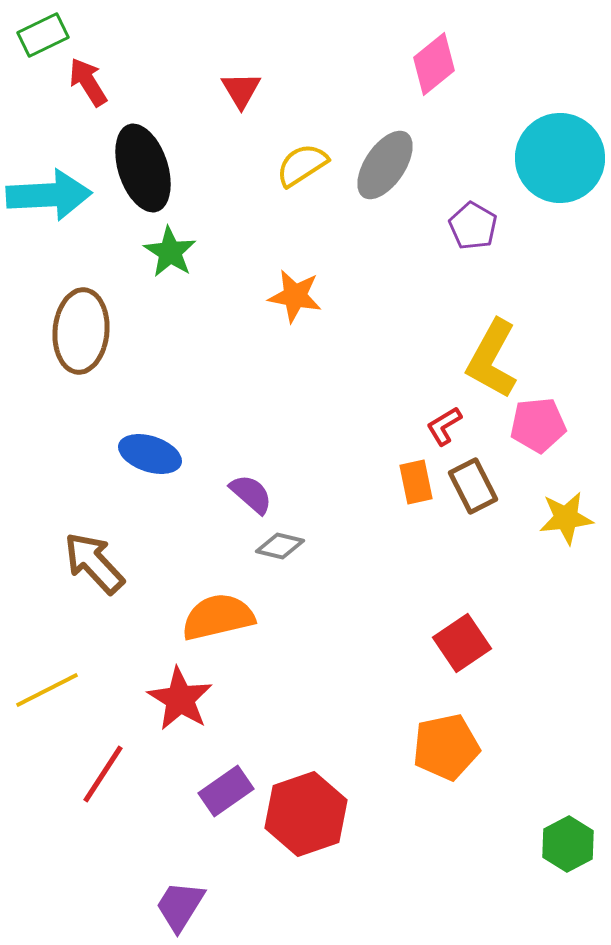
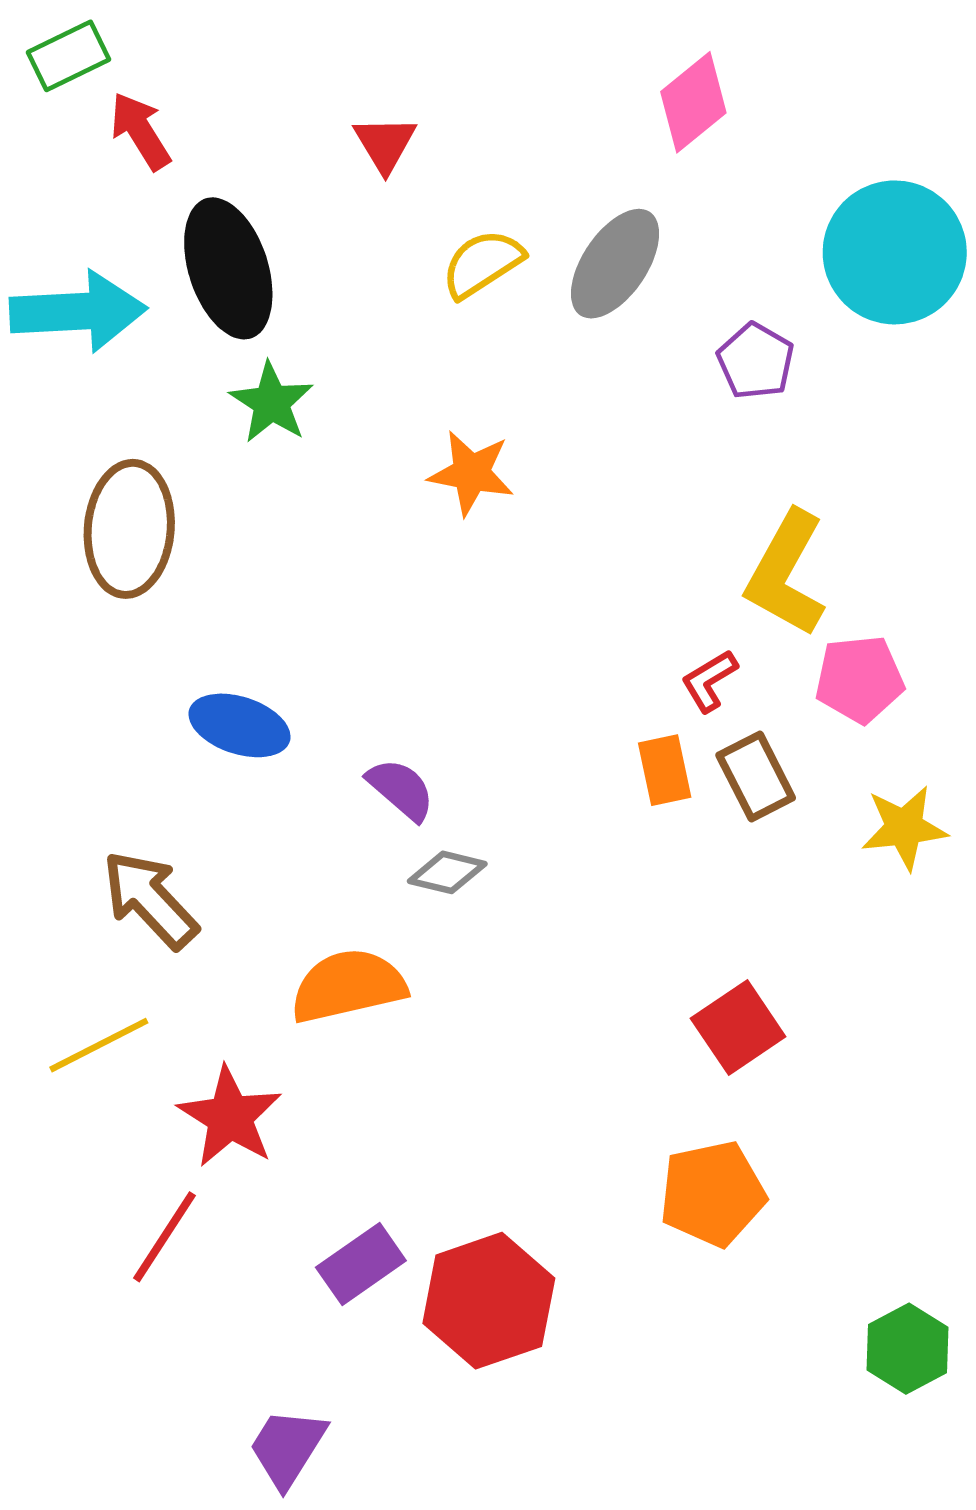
yellow line: (47, 690) -> (99, 1045), moved
red star: (180, 699) -> (230, 1117), moved

